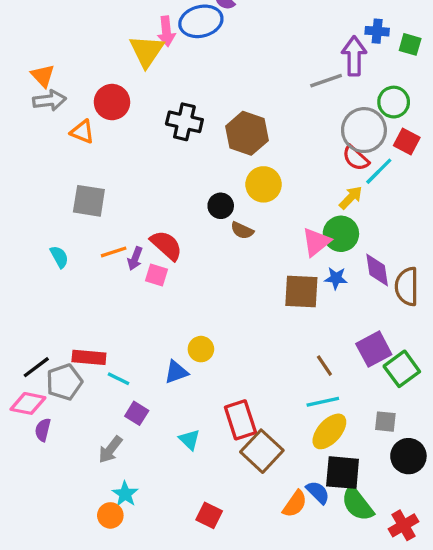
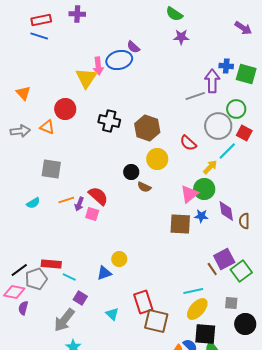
green square: (410, 44) -> (246, 74), size x1.5
gray arrow: (49, 100) -> (20, 131), moved
red semicircle: (356, 158) -> (188, 143), moved
cyan semicircle: (59, 257) -> (33, 203), turned 88
brown semicircle: (407, 286) -> (244, 221), size x0.7
brown line: (324, 366) -> (212, 269), moved
gray arrow: (110, 450) -> (64, 320), size x1.4
brown square: (262, 451) -> (156, 321), turned -30

